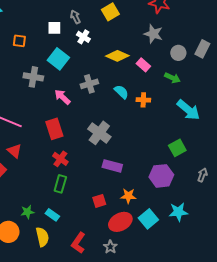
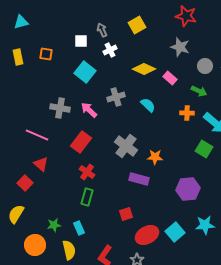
white cross: (83, 37) -> (110, 50), turned 32
gray cross: (33, 77) -> (60, 108), moved
orange cross: (143, 100) -> (187, 113), moved
red rectangle: (54, 129) -> (81, 142), turned 55
green square: (177, 148) -> (204, 149), moved, turned -30
orange star: (128, 196) -> (155, 157), moved
cyan rectangle: (52, 215) -> (79, 228), turned 32

